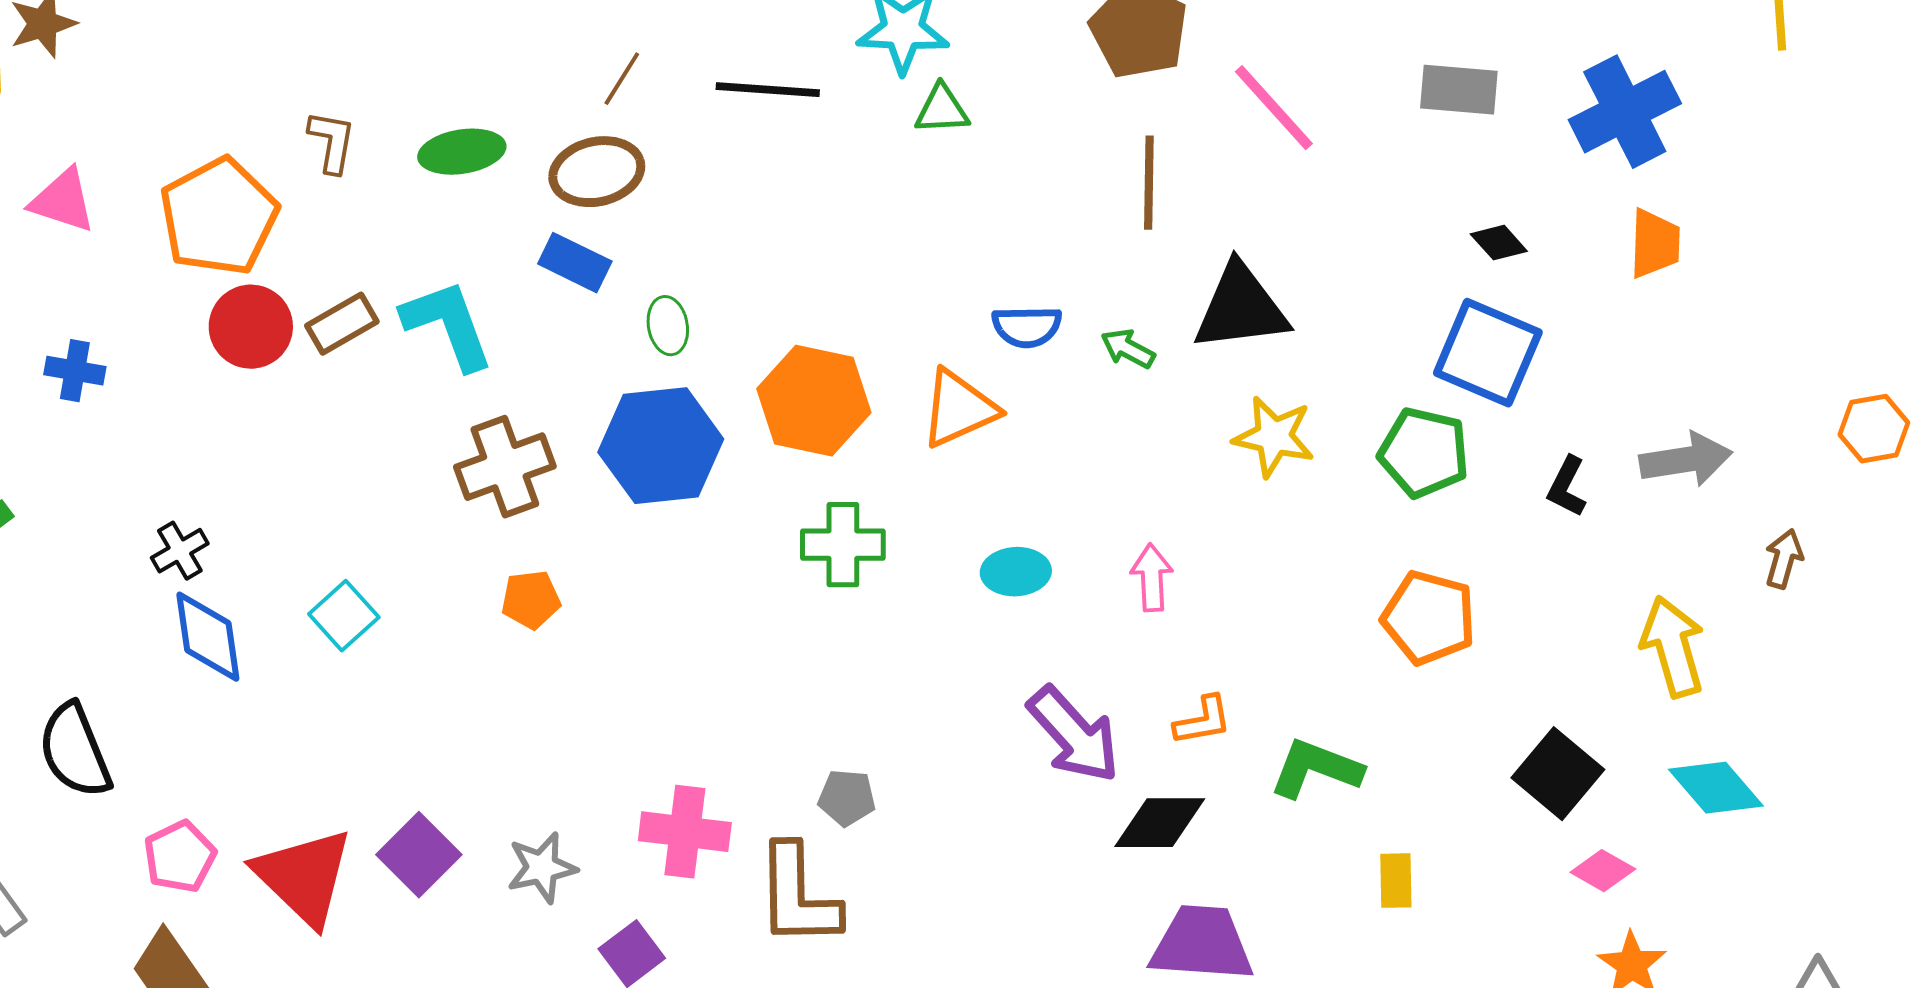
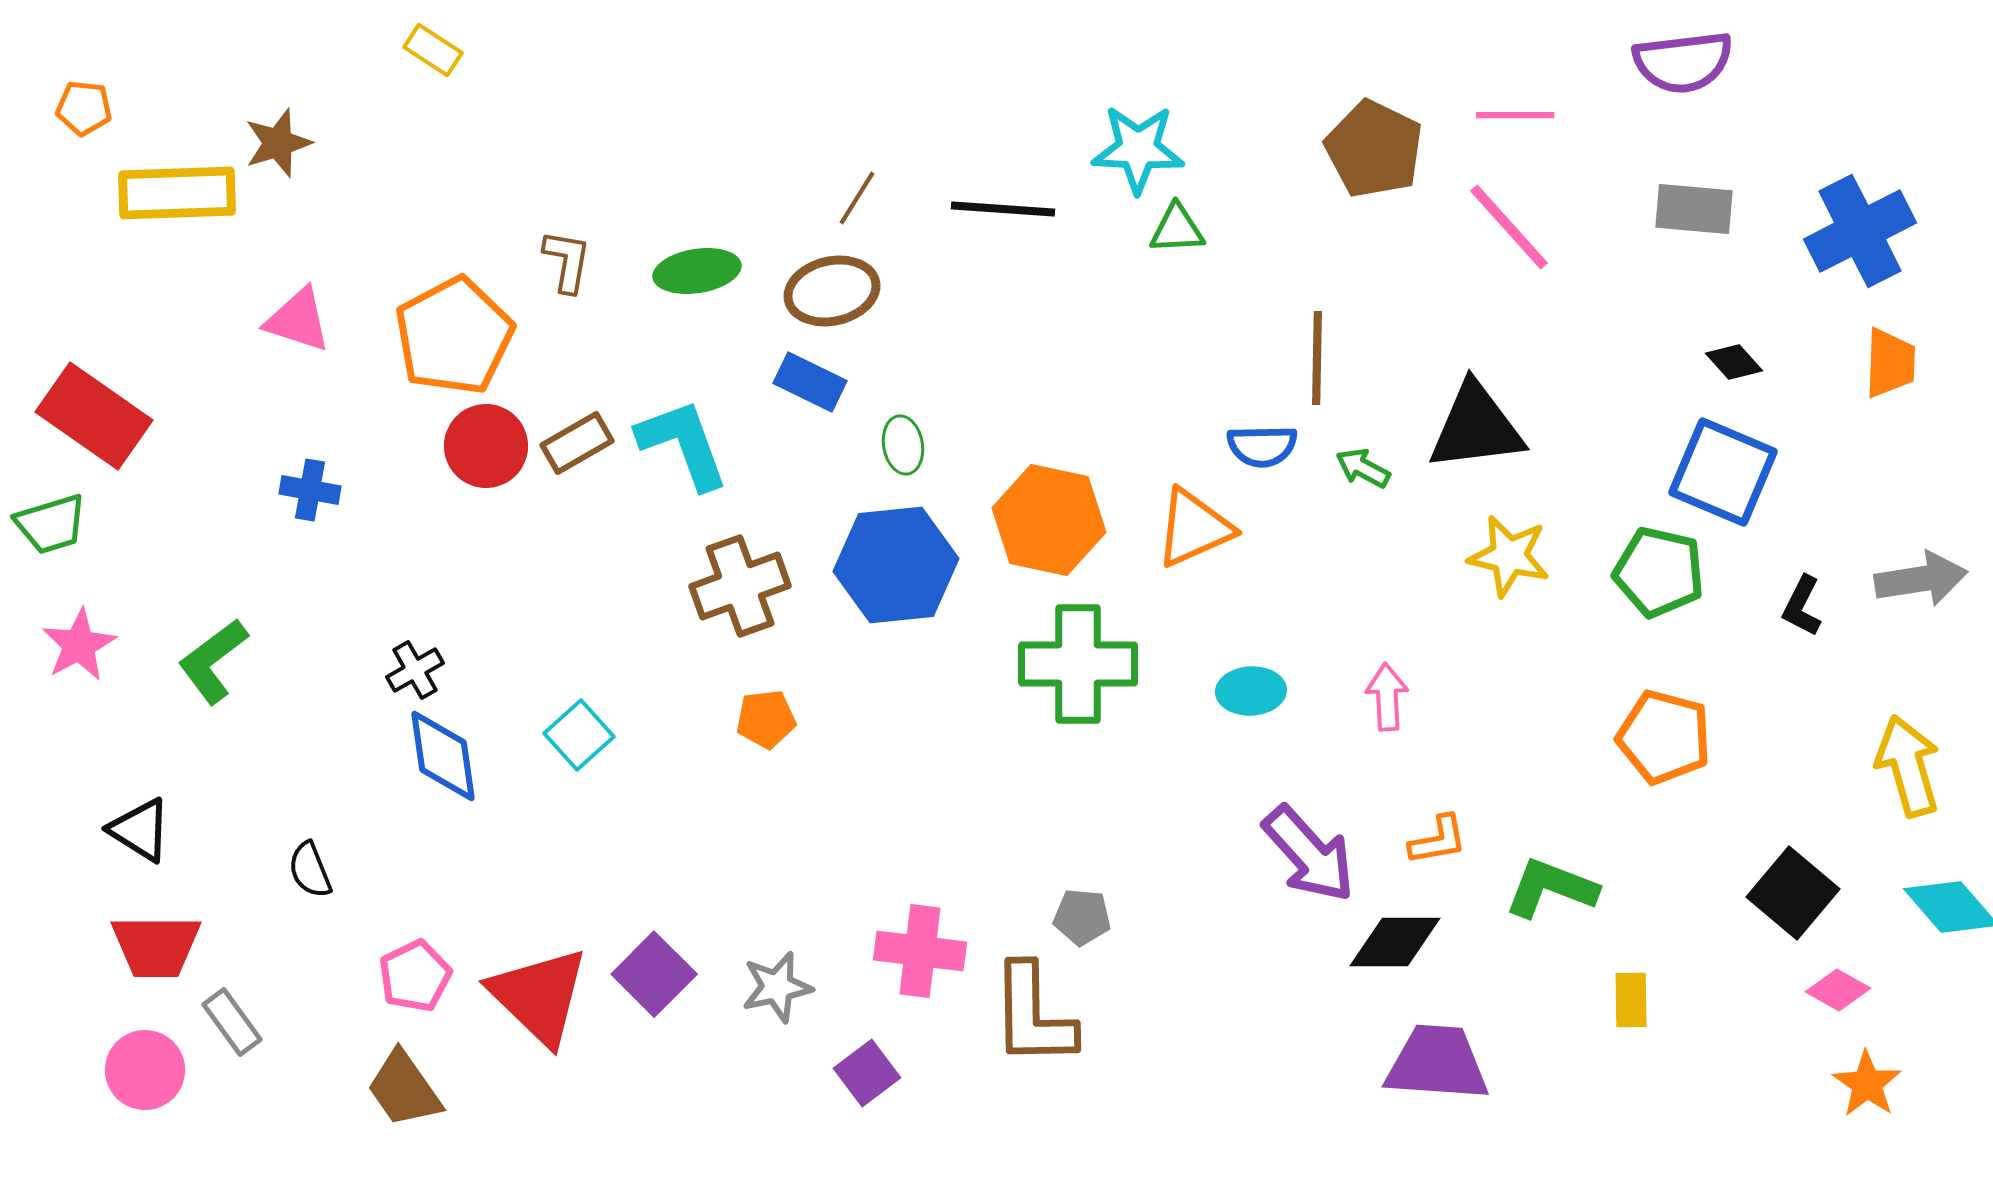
brown line: (1149, 183) -> (1317, 358), moved
green cross: (843, 545) -> (1078, 664), size x1.4
black semicircle: (75, 751) -> (310, 870), size x0.6

